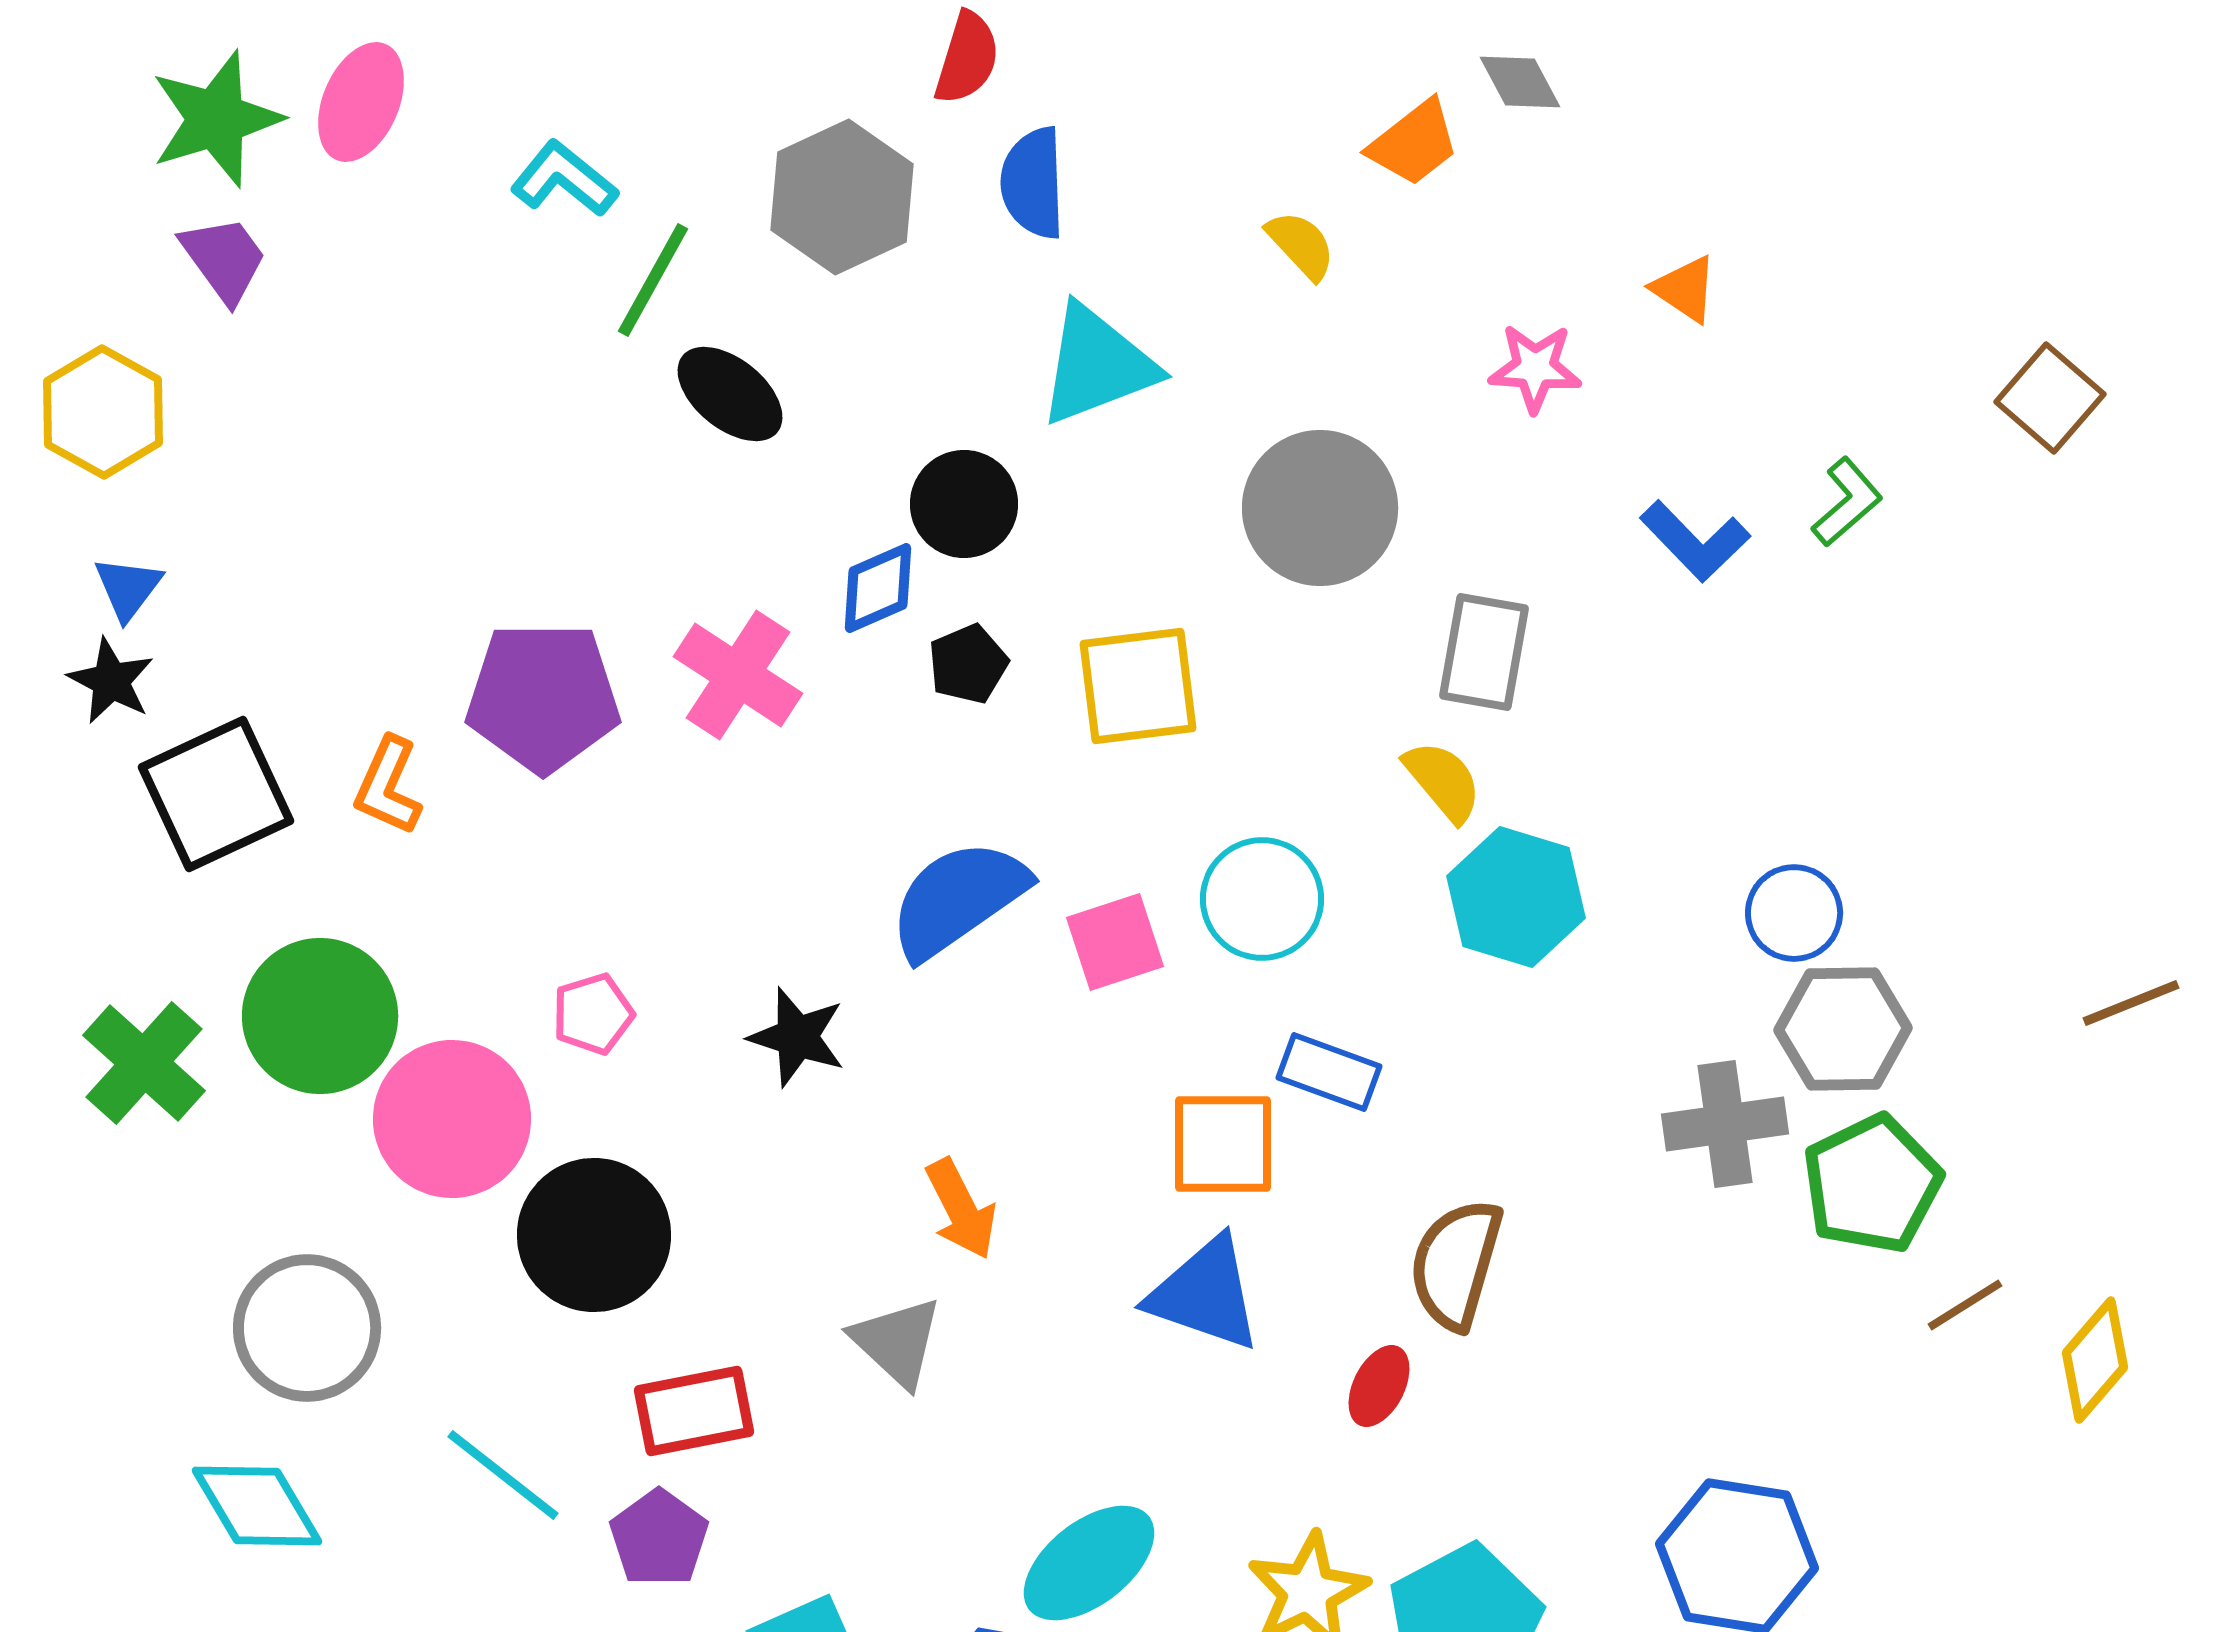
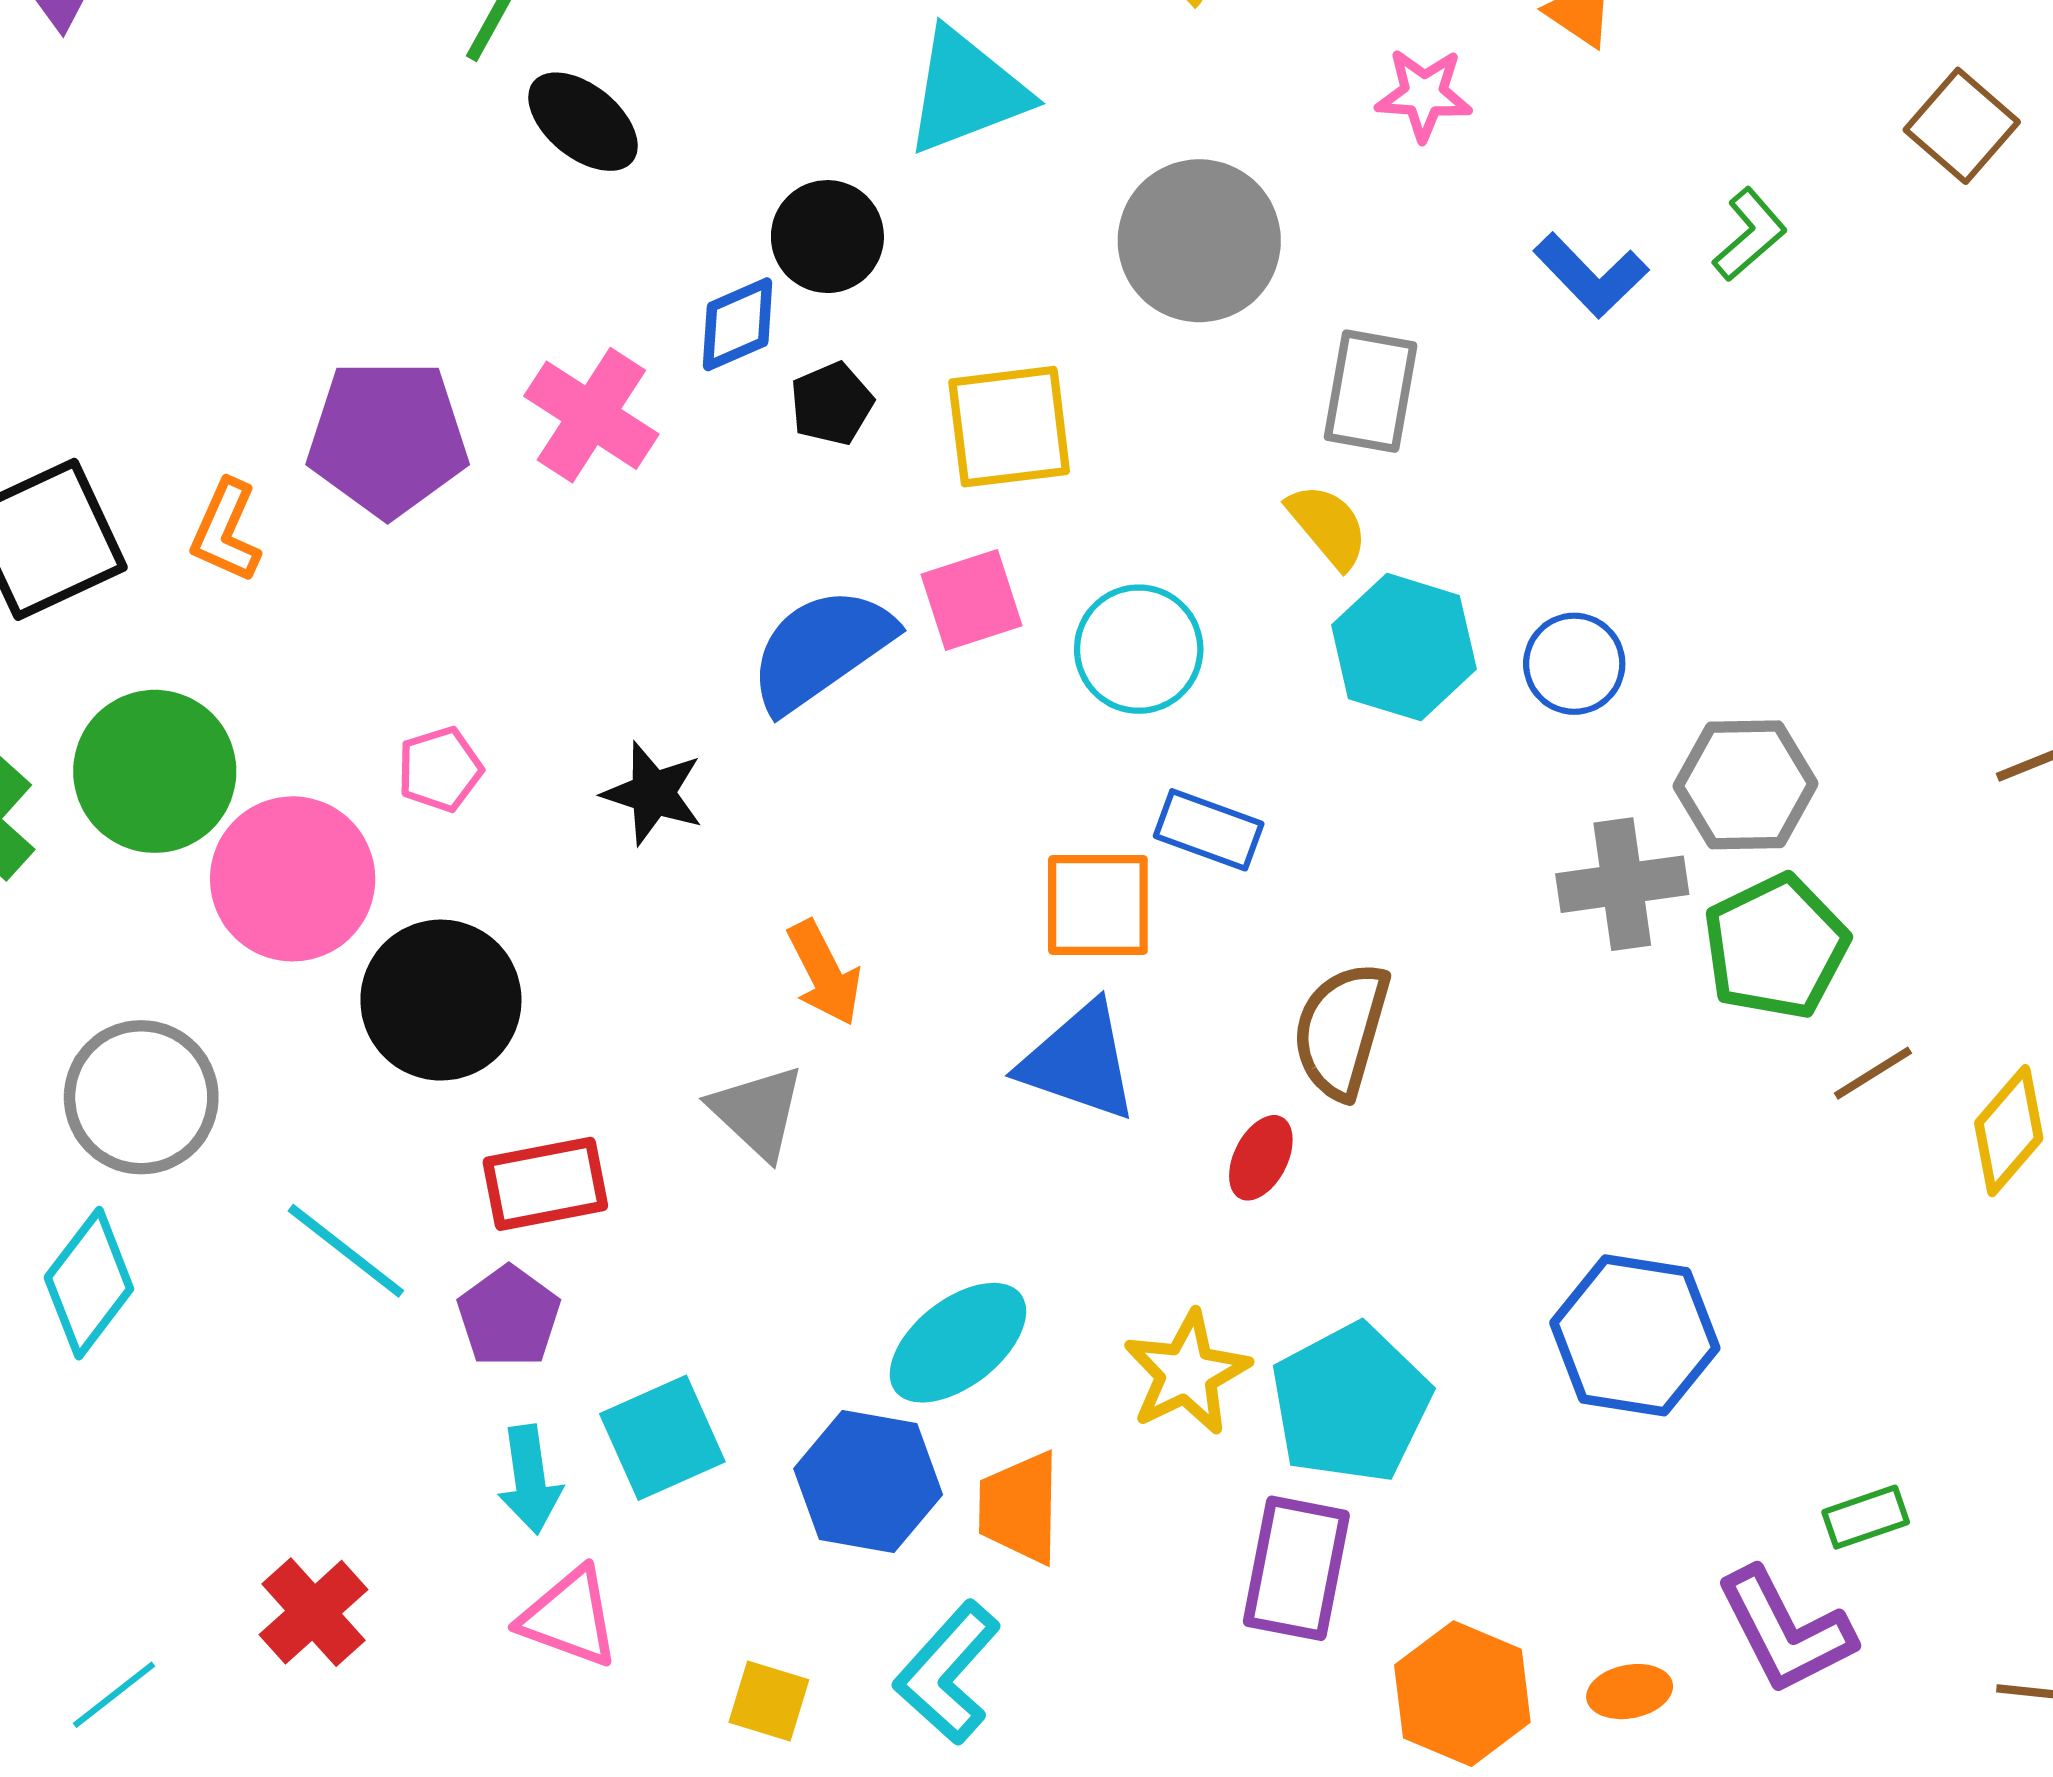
blue circle: (1794, 913) -> (1574, 664), moved
pink square: (1115, 942) -> (972, 600), moved
cyan diamond: (257, 1506) -> (89, 1283), turned 68

